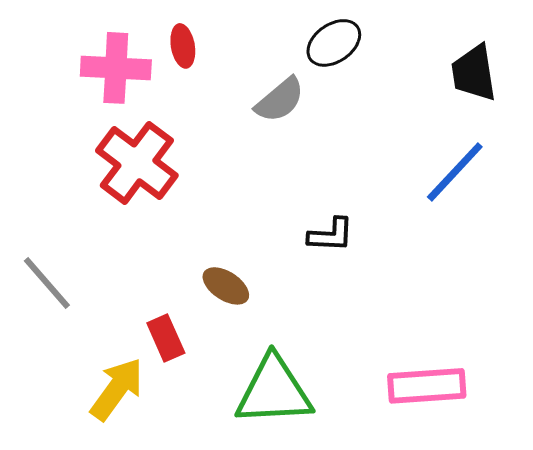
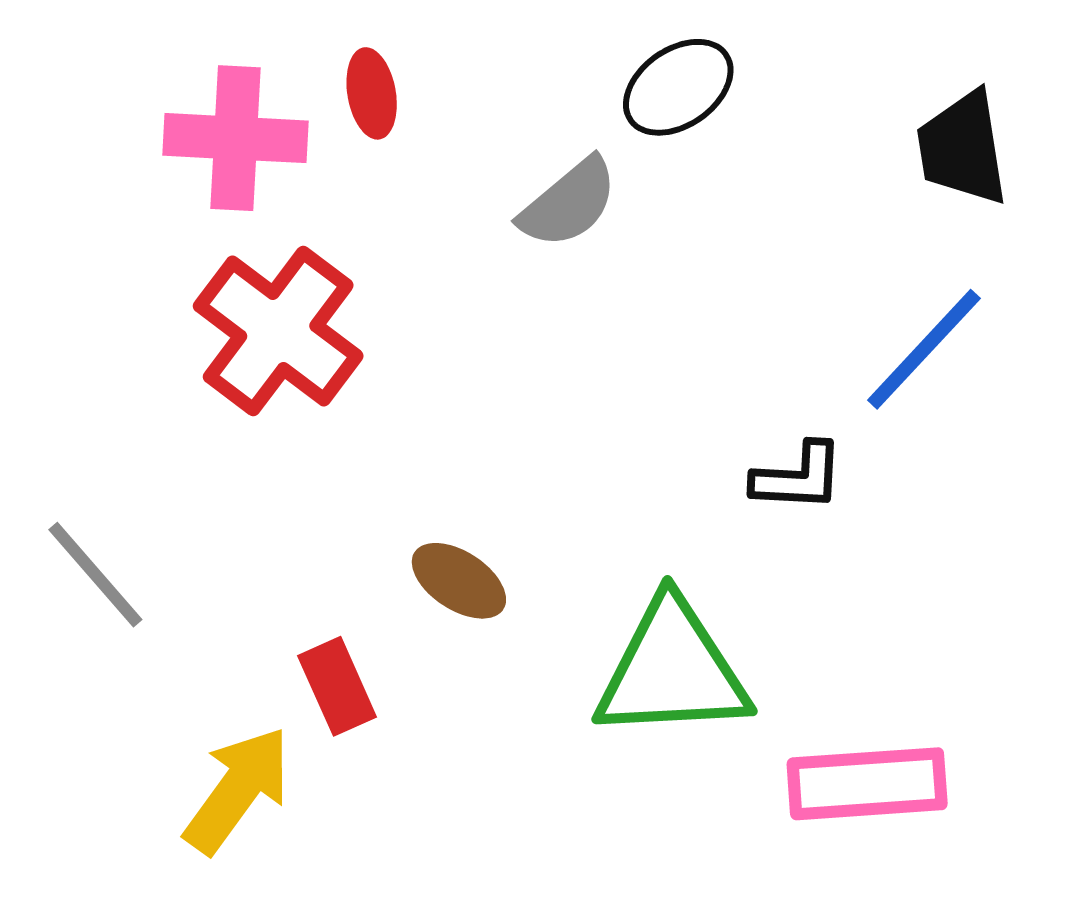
black L-shape: (331, 235) -> (798, 477), moved
green triangle: (274, 391) -> (672, 670), moved

